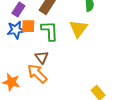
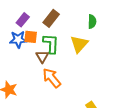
brown triangle: (42, 57) -> (42, 57), moved
orange arrow: (37, 74) -> (52, 78), moved

